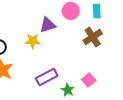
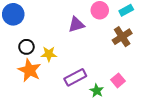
cyan rectangle: (97, 11) -> (126, 10), turned 64
yellow star: (33, 41) -> (49, 54), moved

